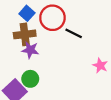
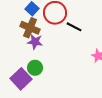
brown cross: (25, 34) -> (30, 28), turned 30

